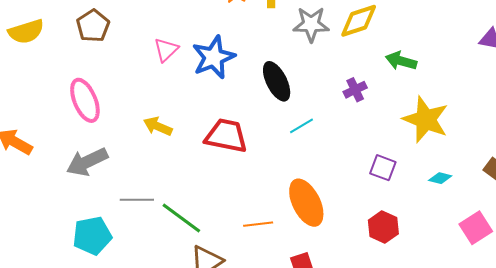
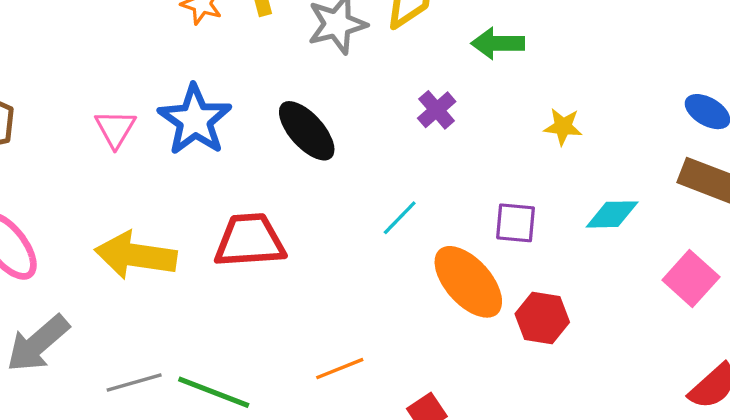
yellow star: (426, 120) -> (563, 127), size x0.5
yellow arrow: (158, 126) -> (136, 255), size x1.6
cyan line: (301, 126) -> (400, 218), moved
cyan diamond: (440, 178) -> (612, 214), size x1.4
orange ellipse: (306, 203) -> (468, 282), moved

